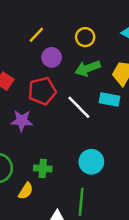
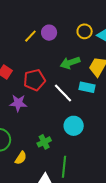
yellow circle: (85, 37) -> (85, 31), moved
purple circle: (52, 57) -> (49, 33), moved
cyan circle: (91, 162) -> (74, 126), moved
green cross: (43, 169) -> (44, 142), moved, turned -32

